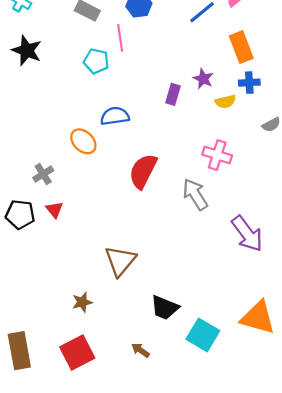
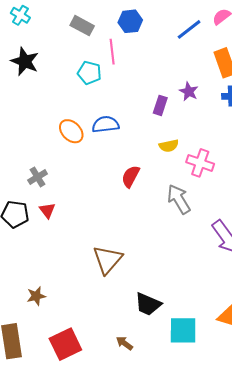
yellow semicircle: (225, 102) -> (169, 146), moved
orange ellipse: (83, 141) -> (71, 131), moved
red semicircle: (143, 171) -> (131, 176), size x0.7
brown star: (82, 302) -> (36, 296), moved
cyan square: (203, 335) -> (183, 330), turned -32

